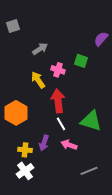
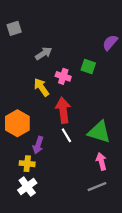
purple arrow: (44, 143) -> (38, 145), moved
pink arrow: (69, 145) -> (101, 161), moved, turned 56

